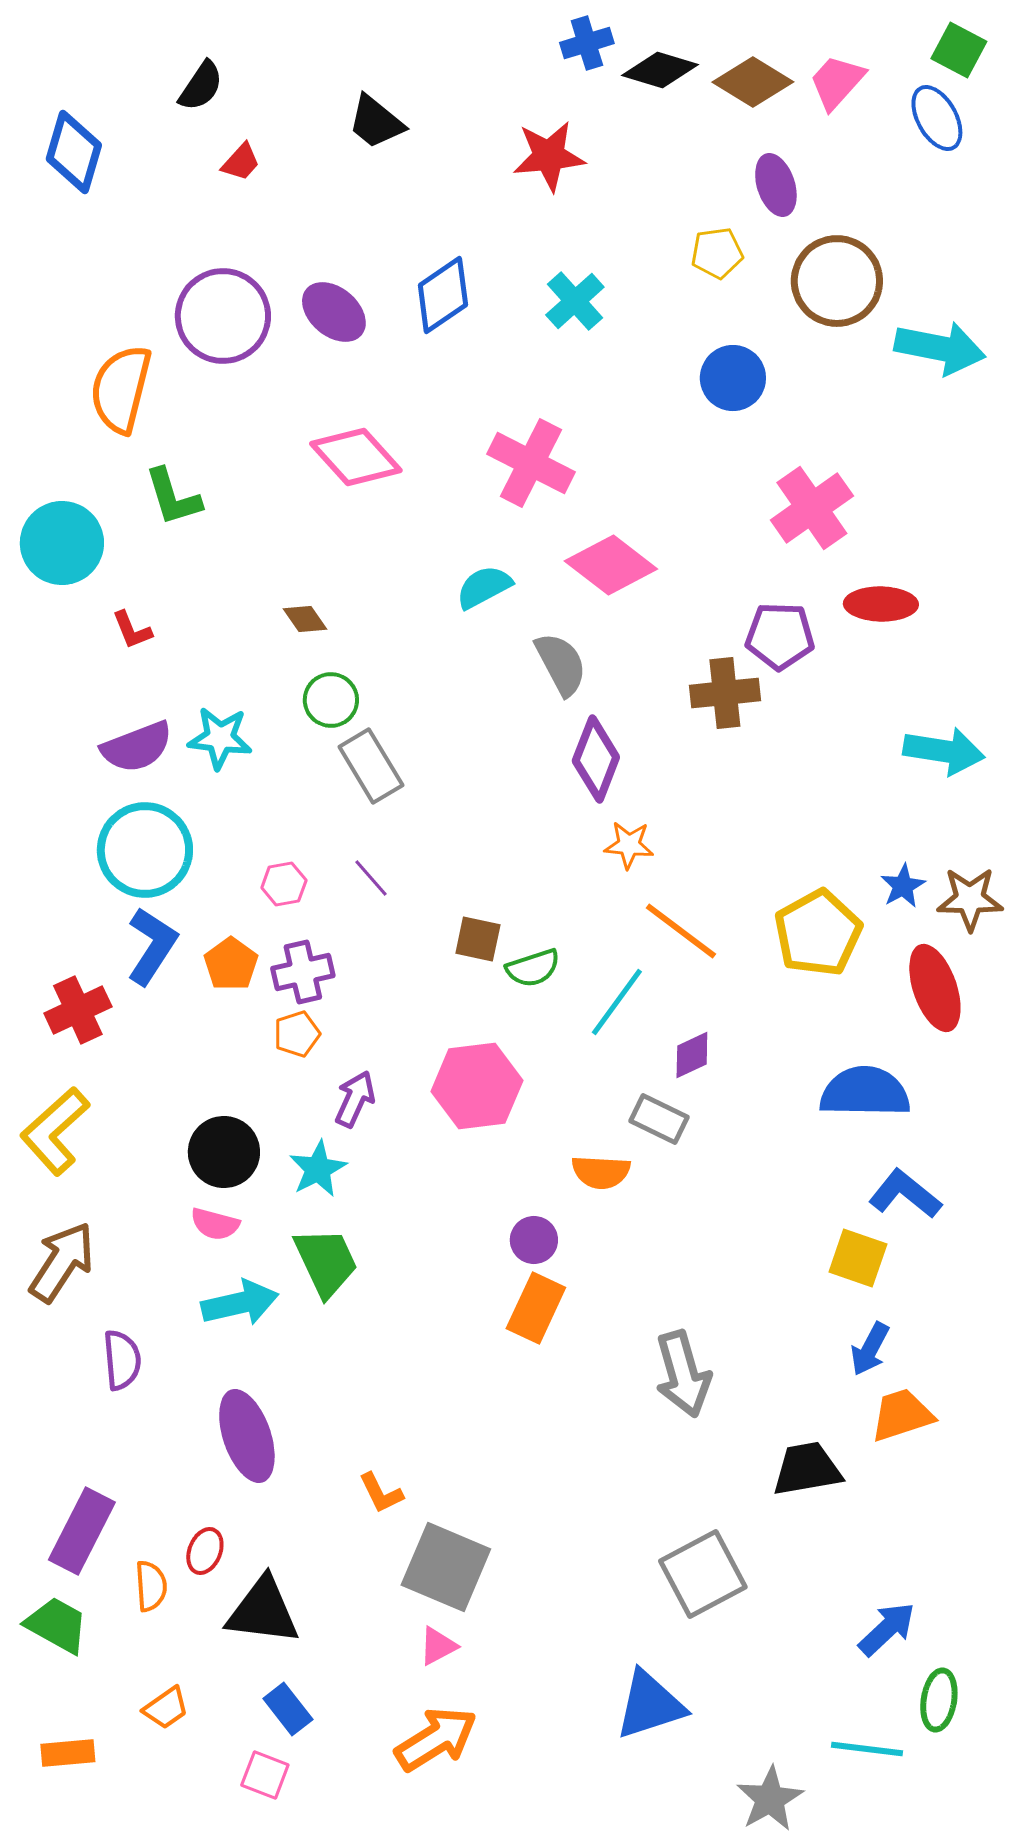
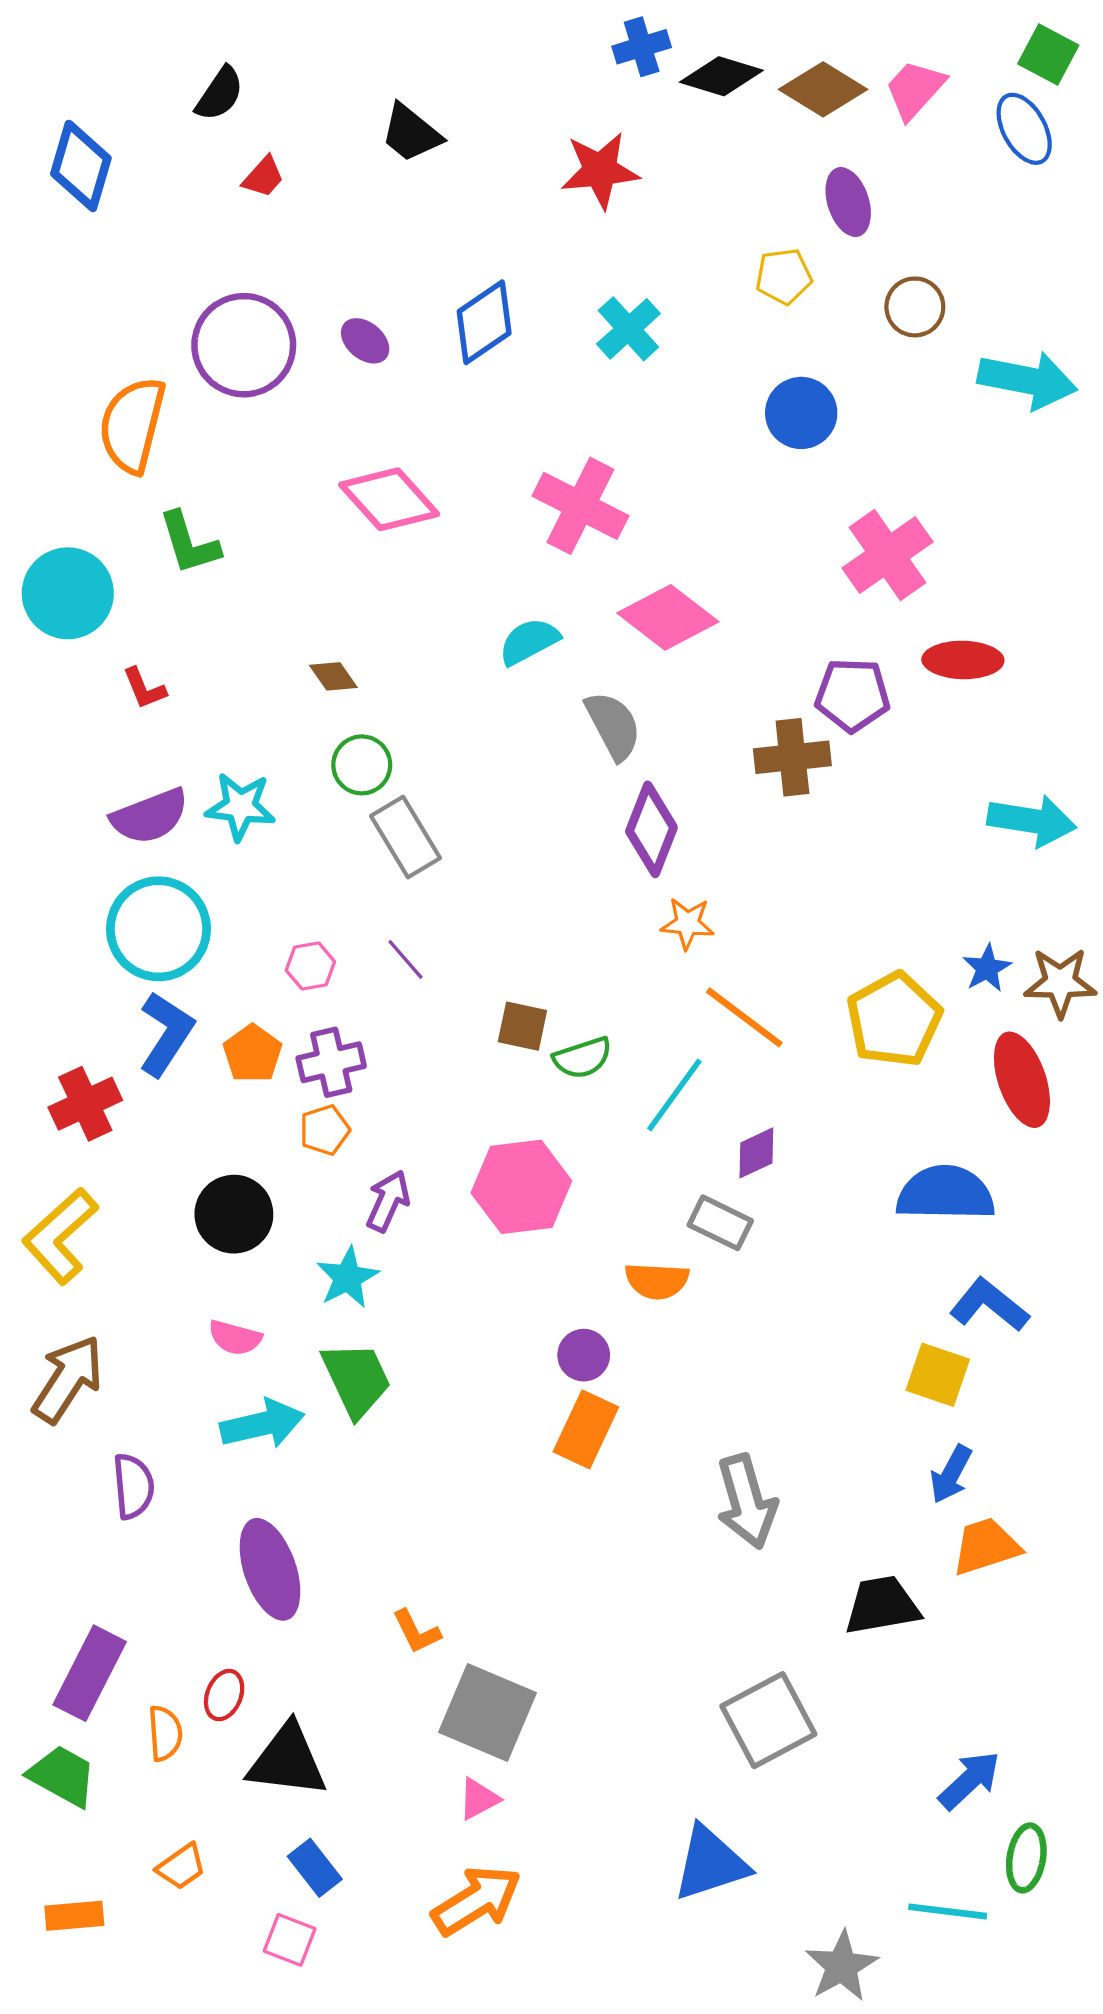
brown circle: (837, 281) -> (915, 307), size x0.6
purple ellipse: (334, 312) -> (365, 341), size x0.7
black circle: (224, 1152) -> (234, 1214), moved

